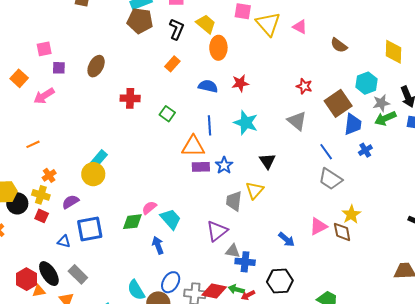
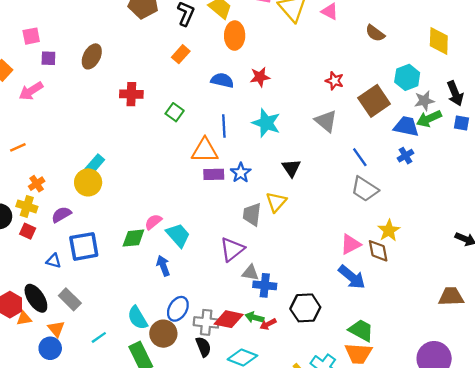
blue trapezoid: (353, 124) -> (406, 126), moved, turned -85
blue arrow: (287, 239) -> (352, 277), moved, size x1.4

